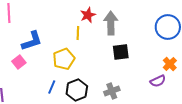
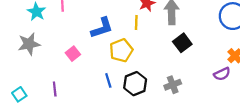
blue L-shape: (32, 41) -> (102, 28), moved
black square: (121, 52) -> (182, 43), turned -30
blue line: (52, 87) -> (108, 80), turned -40

